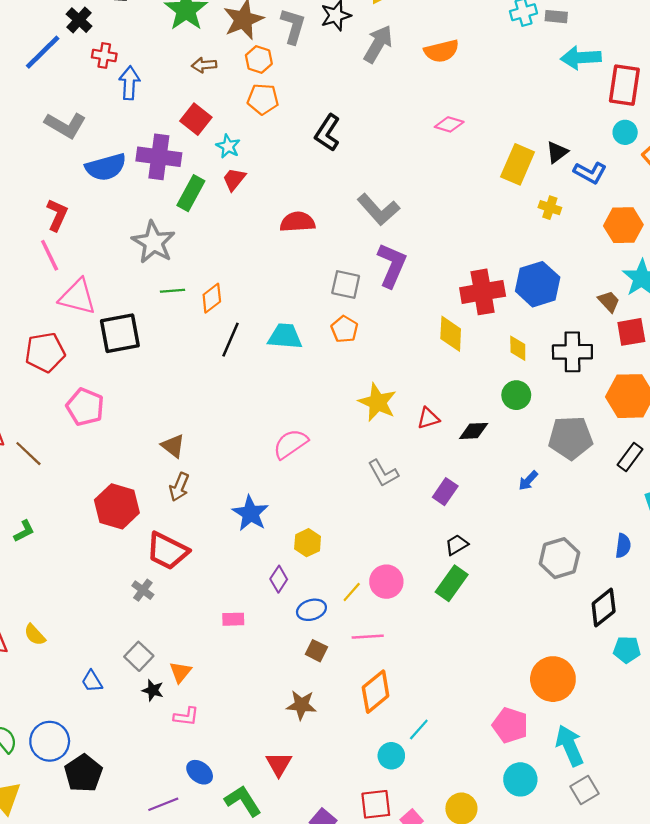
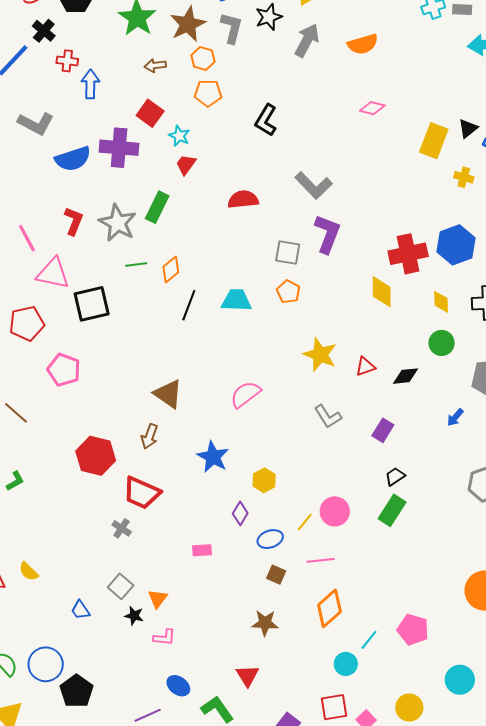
green rectangle: (191, 193) -> (157, 207), moved
red L-shape: (57, 215) -> (74, 221), moved
brown triangle: (173, 446) -> (168, 394), moved, size x1.4
pink pentagon: (510, 725) -> (413, 630), moved

